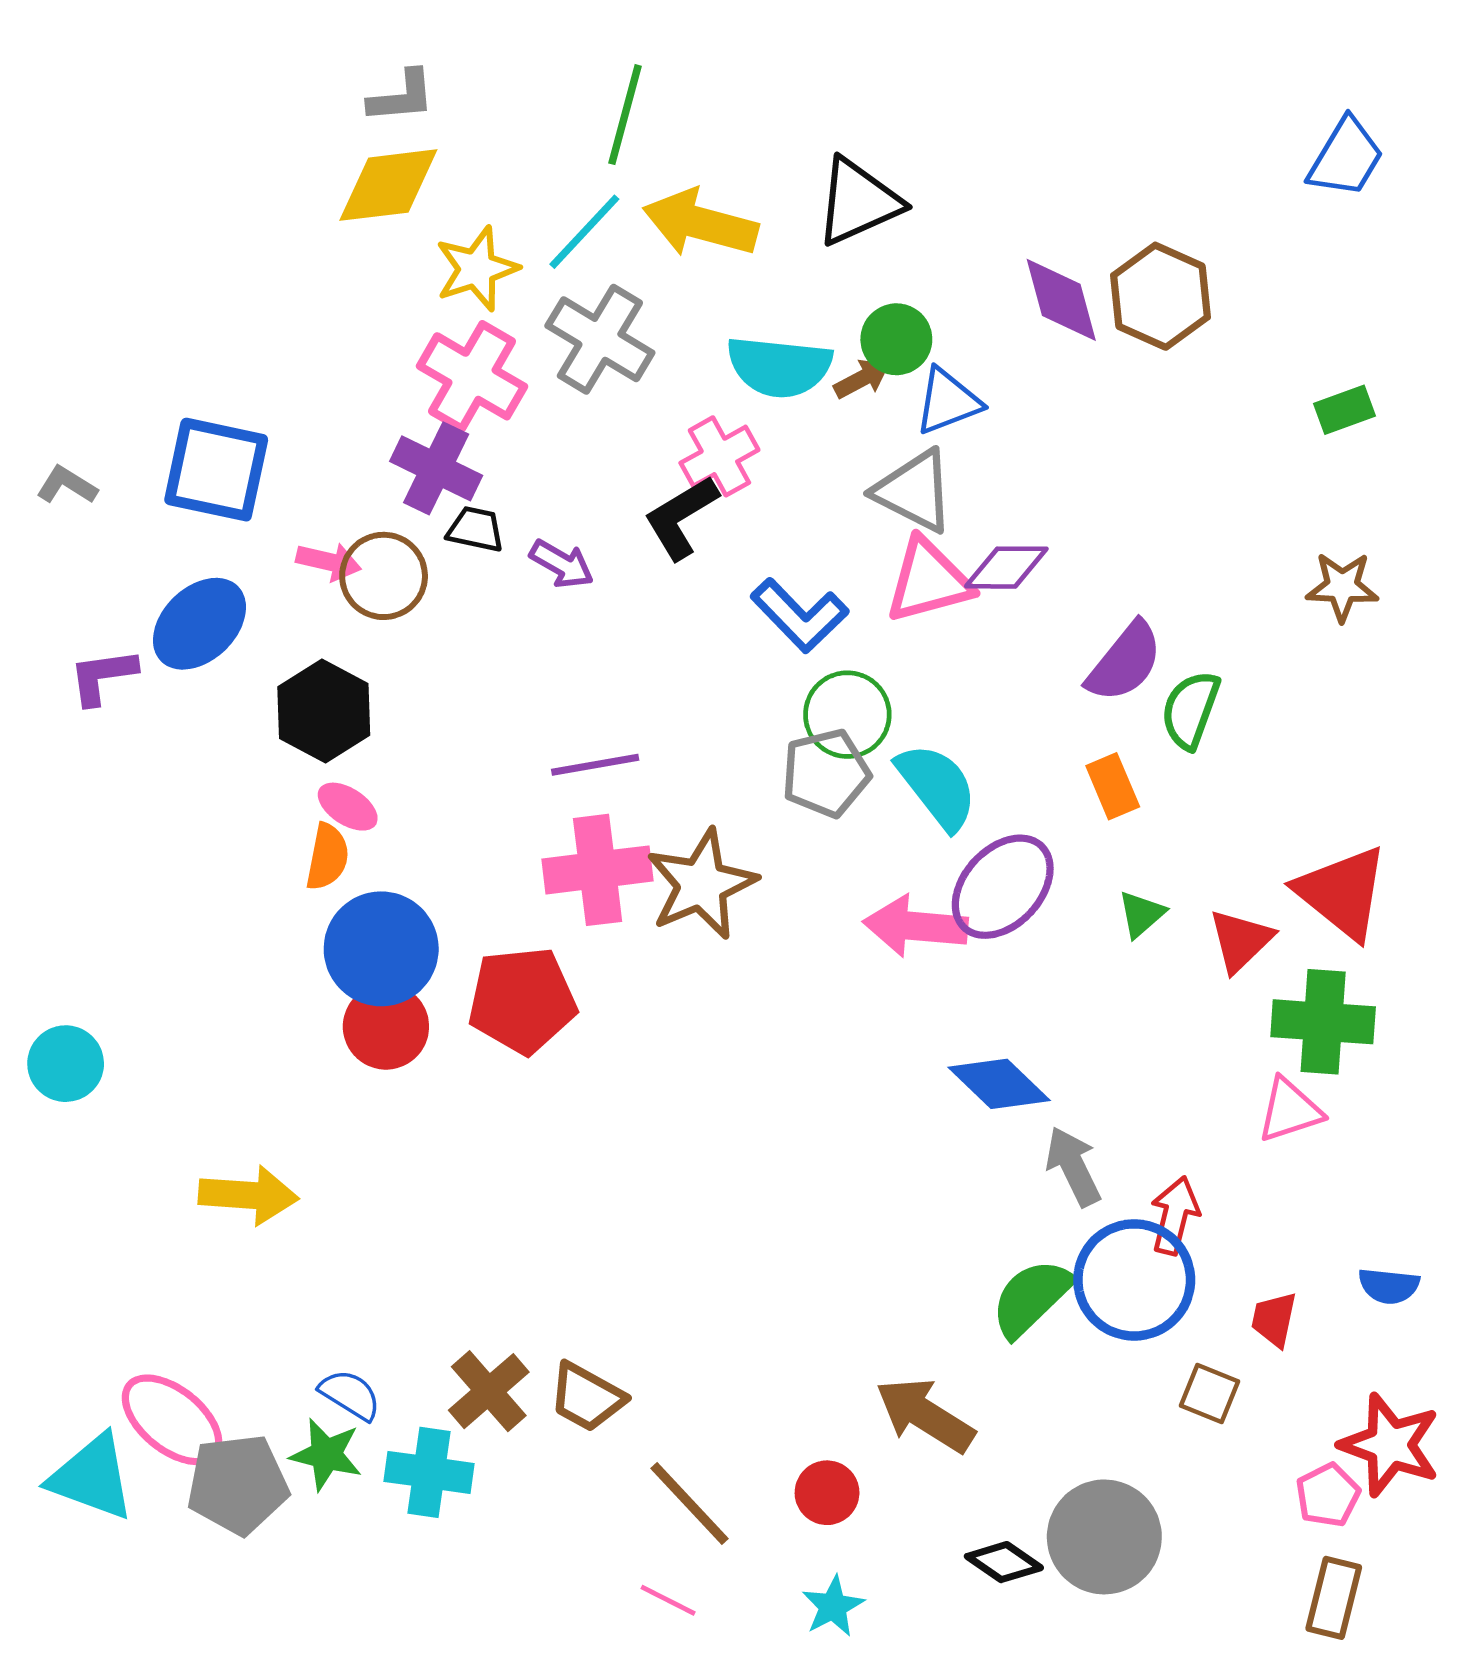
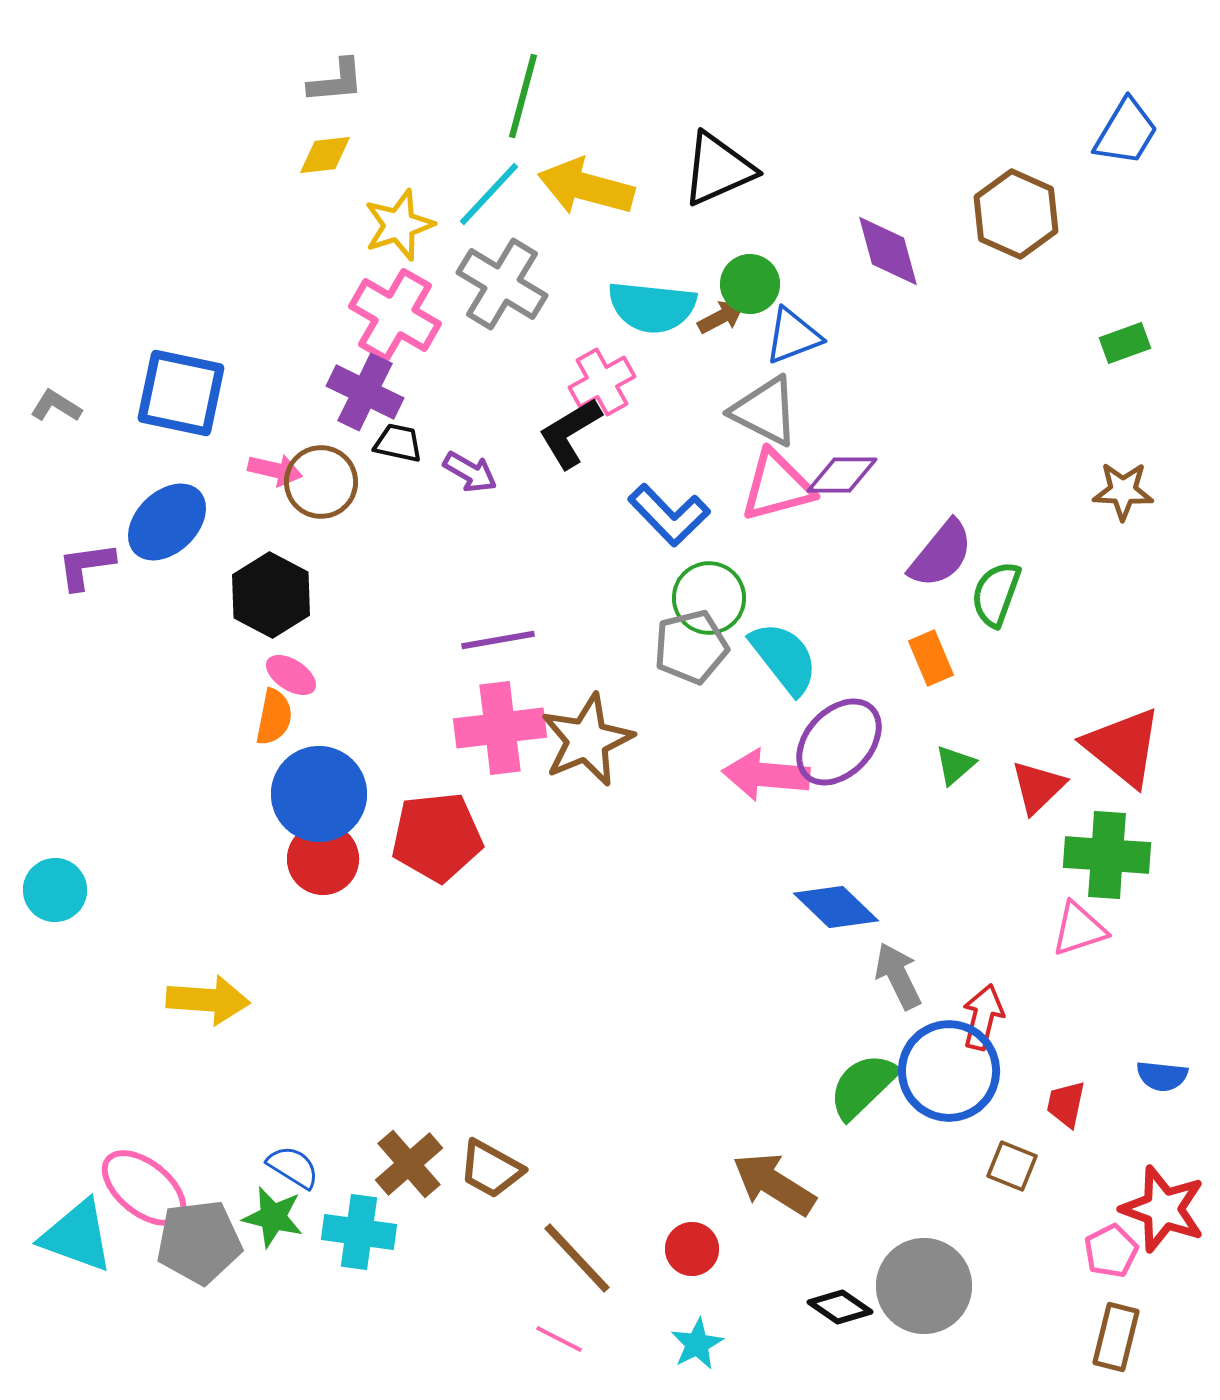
yellow diamond: (388, 185) -> (325, 155), size x0.6
brown hexagon: (1161, 296) -> (1016, 214), moved

